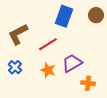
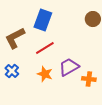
blue rectangle: (64, 16) -> (43, 20), moved
orange cross: (88, 83) -> (89, 79), moved

